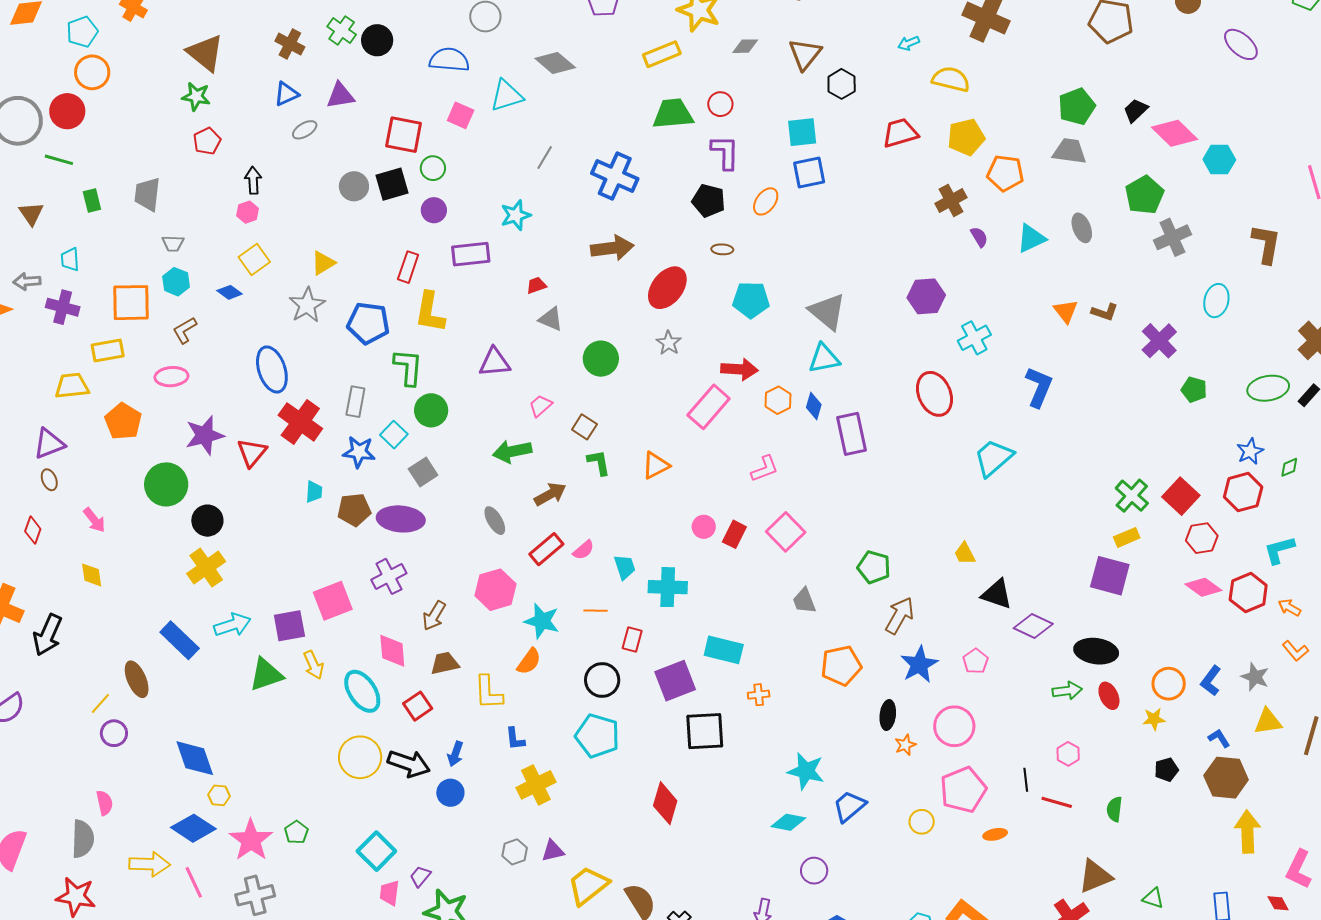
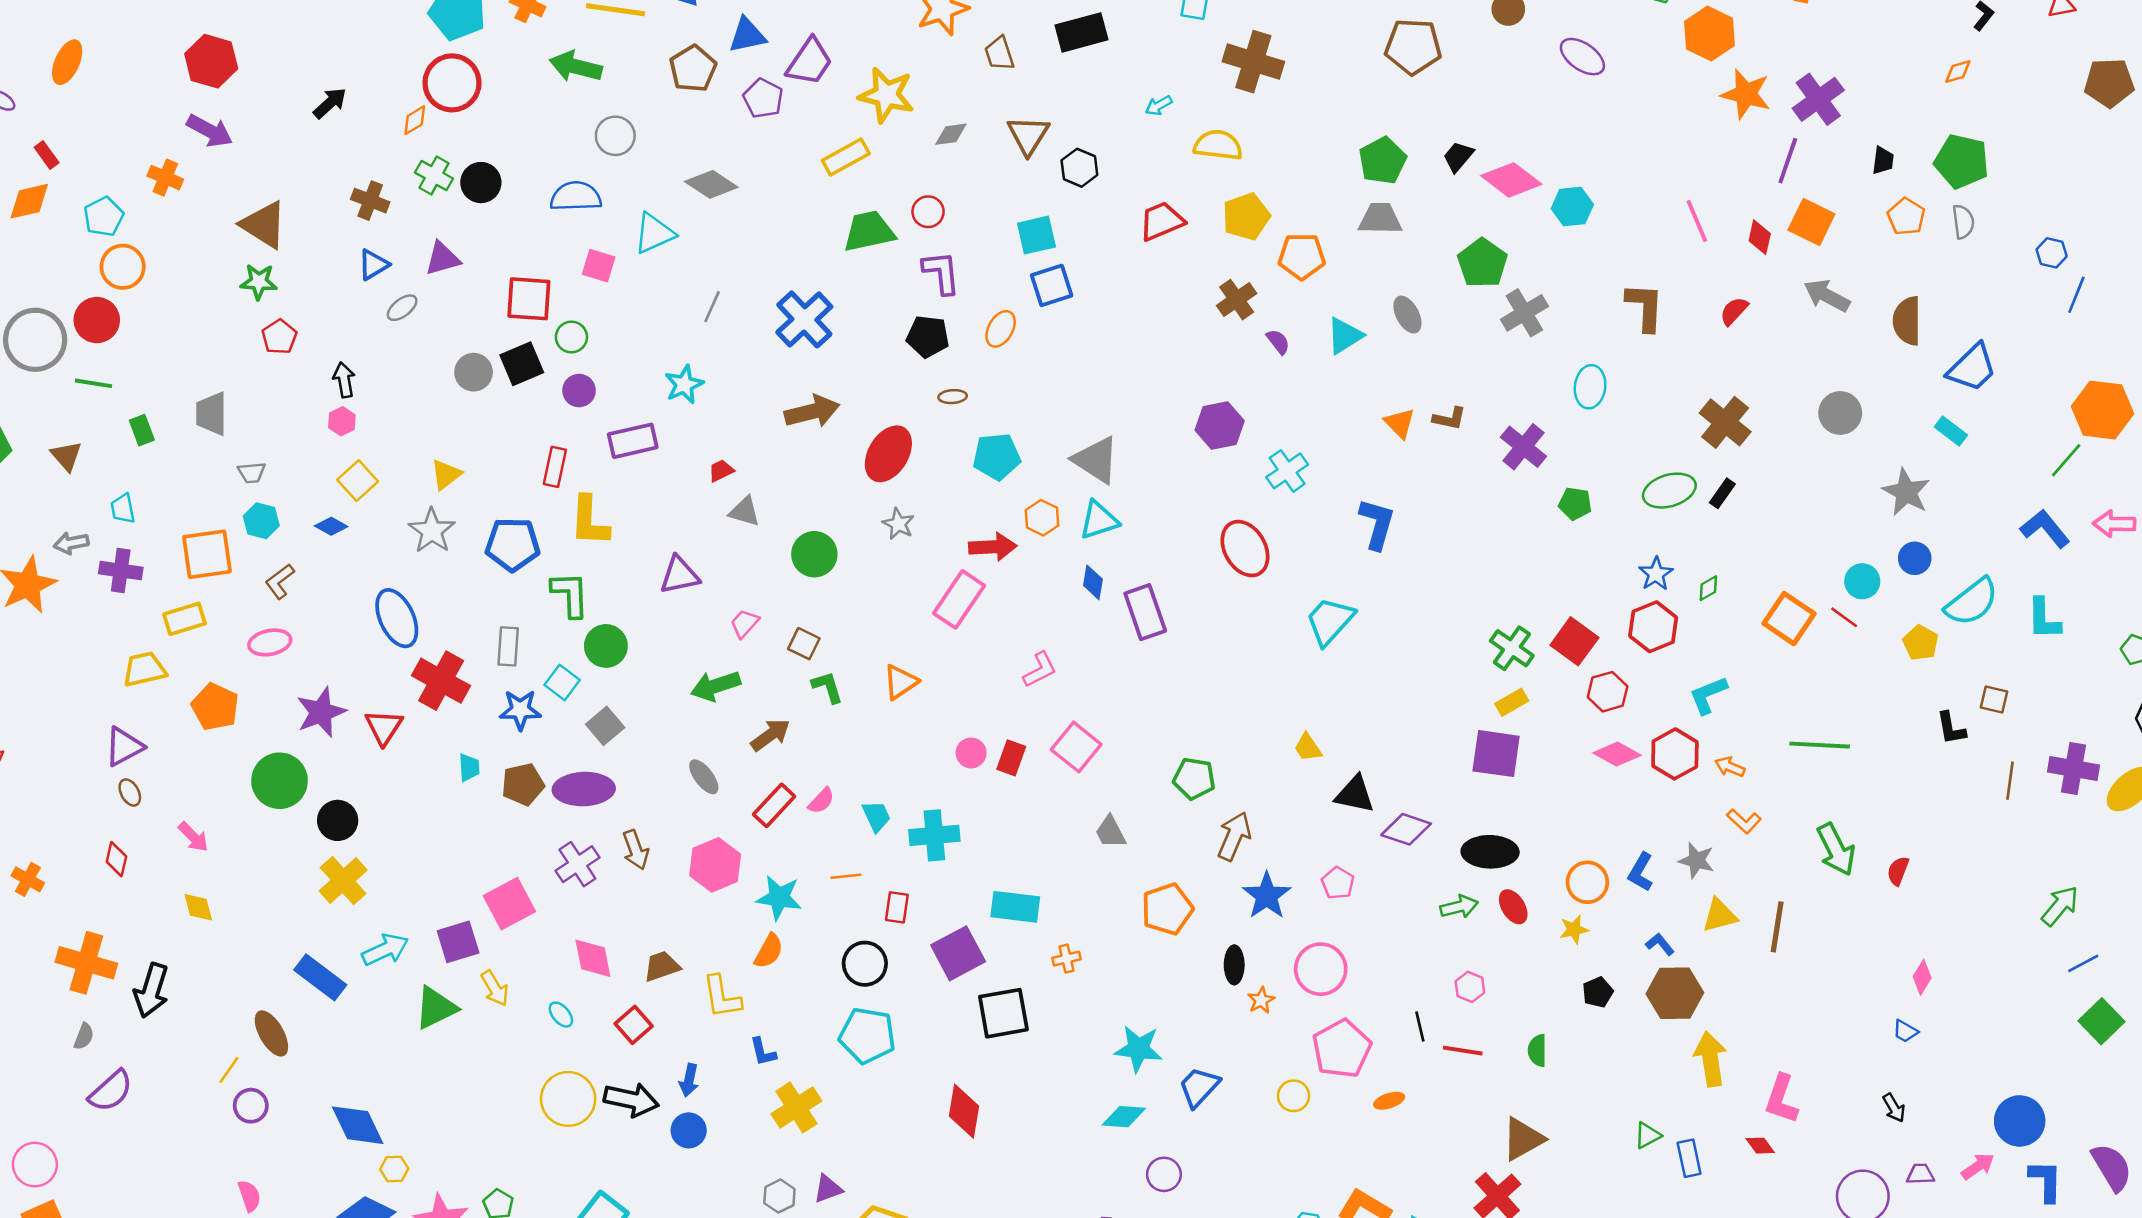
blue cross: (615, 176) -> (804, 319), turned 30
orange hexagon: (778, 400) -> (1042, 518), moved
brown arrow: (434, 616) -> (636, 850), moved, turned -44
cyan ellipse: (362, 691) -> (561, 1015), size x0.5
green triangle: (1153, 898) -> (1648, 1135), moved, turned -40

